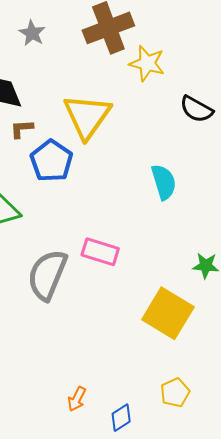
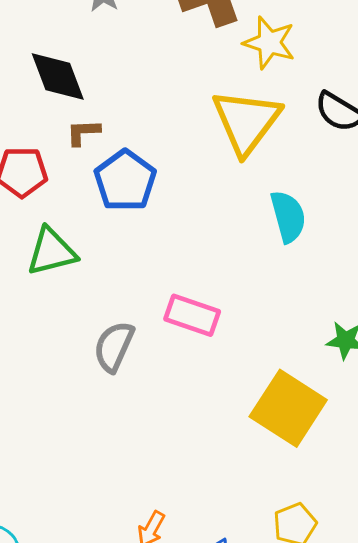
yellow triangle: (87, 116) -> (246, 122), moved
gray semicircle: (47, 275) -> (114, 347), size x0.7

